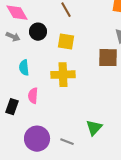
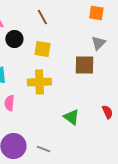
green triangle: (94, 128) -> (71, 117), moved, turned -36

